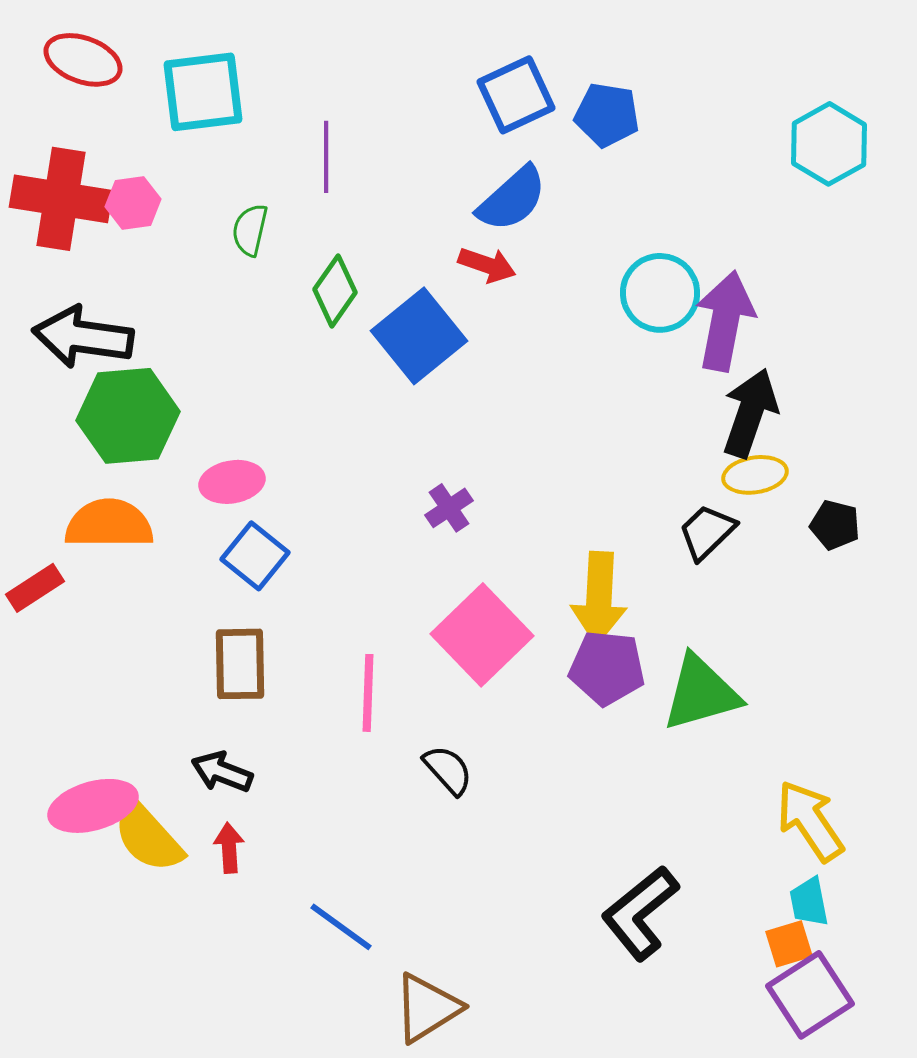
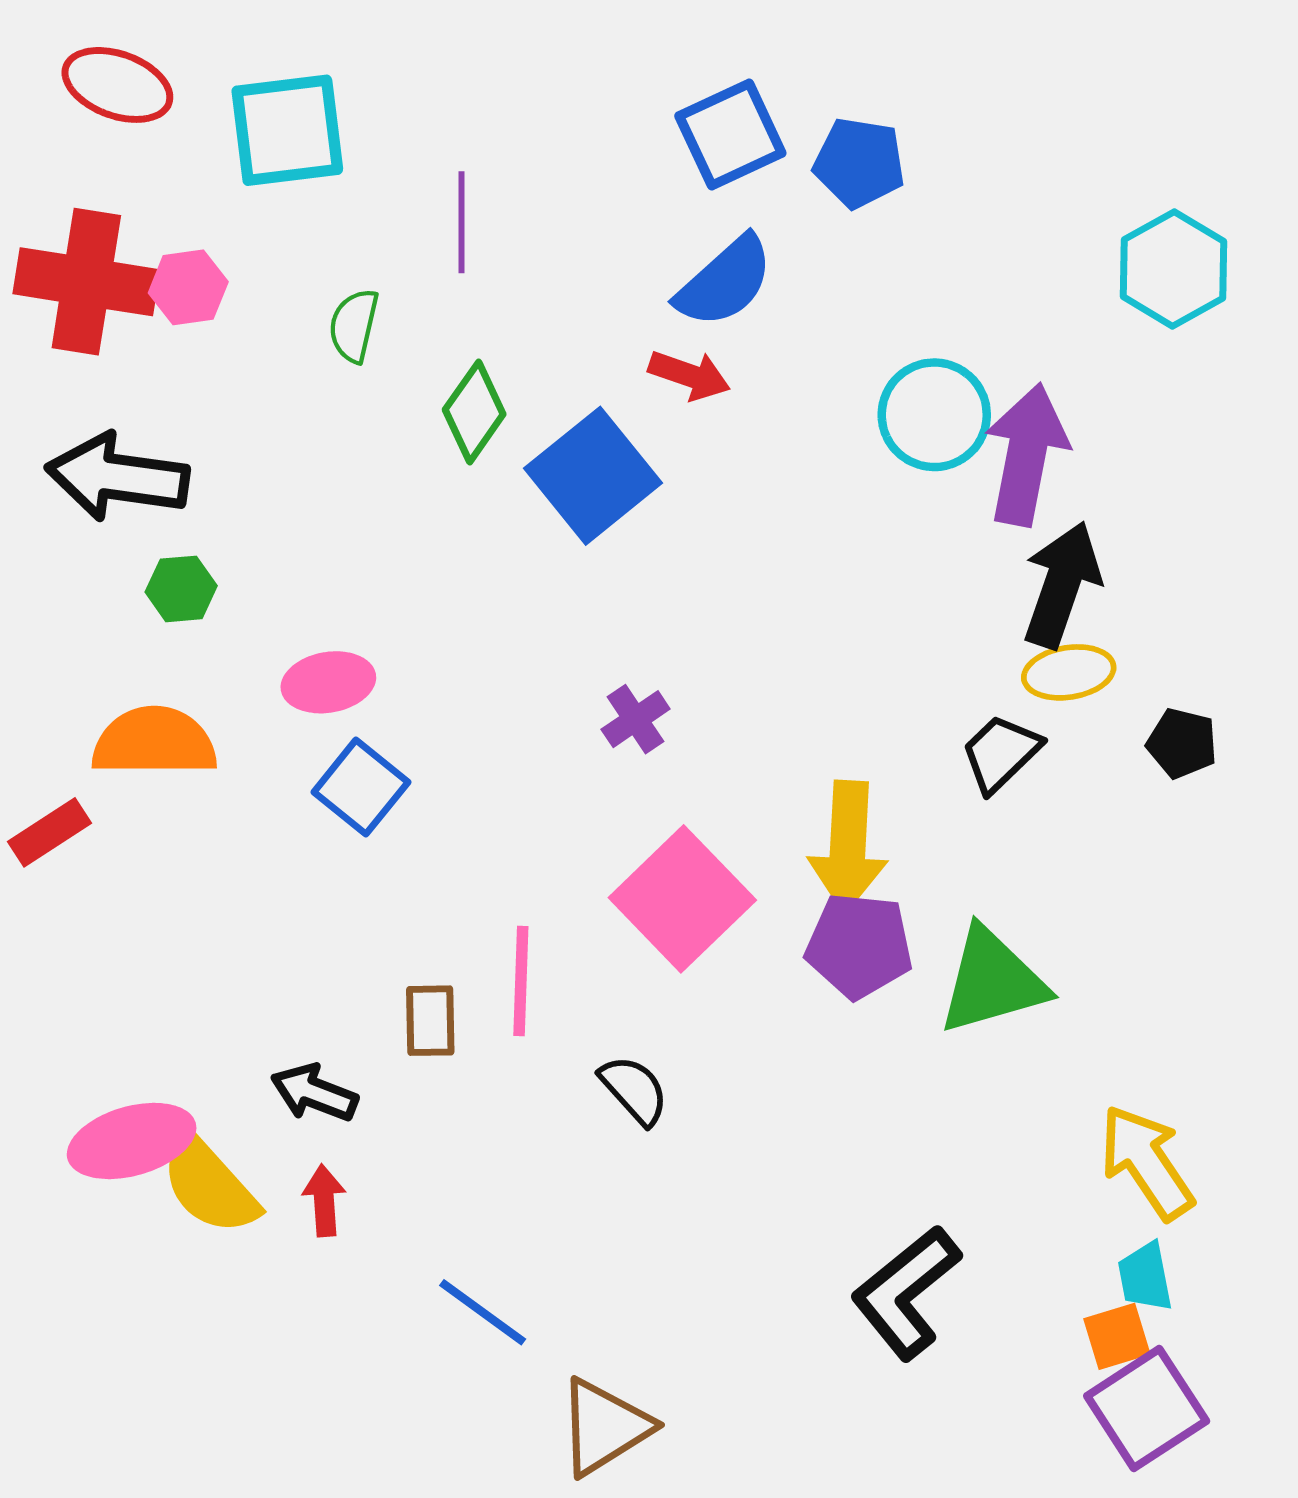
cyan hexagon: (829, 144) -> (1173, 269), moved
green hexagon: (128, 416) -> (181, 589), size x0.5
brown rectangle: (240, 664) -> (430, 1021), moved, size x0.7

